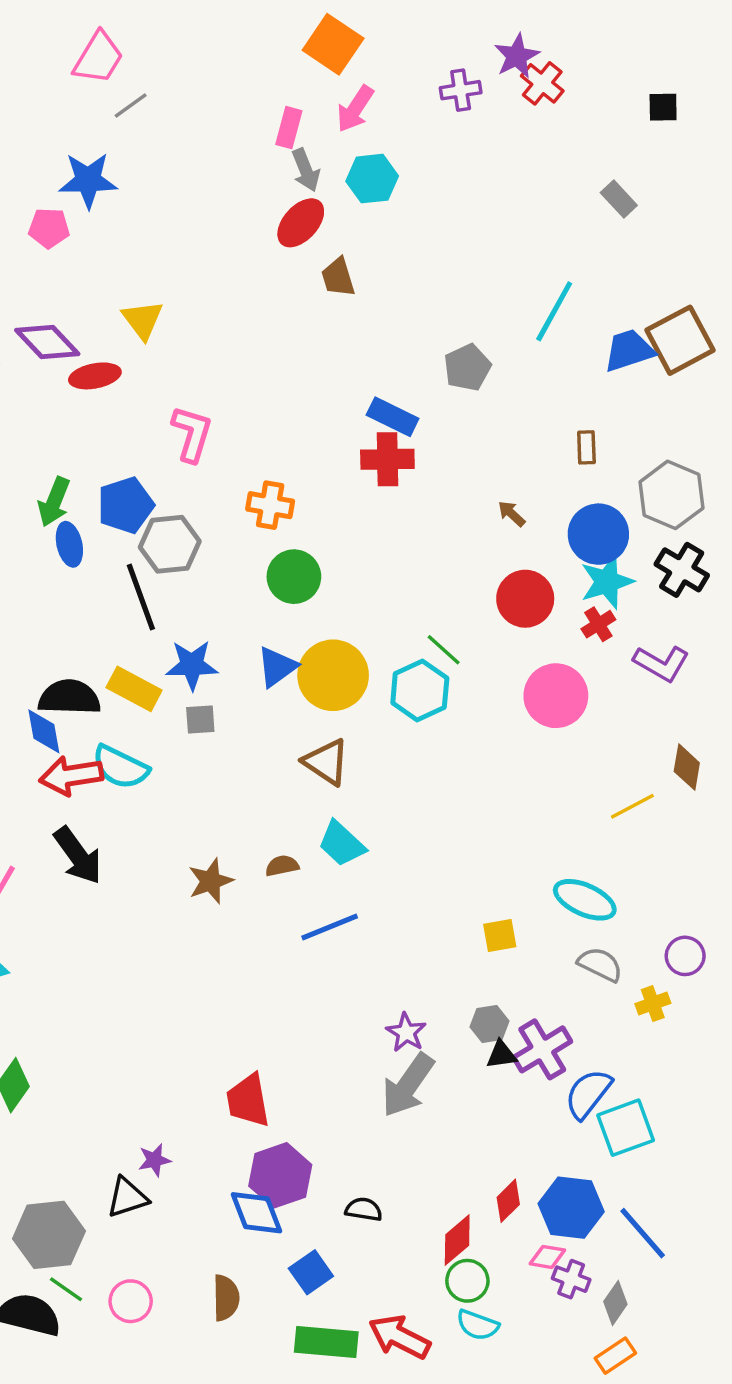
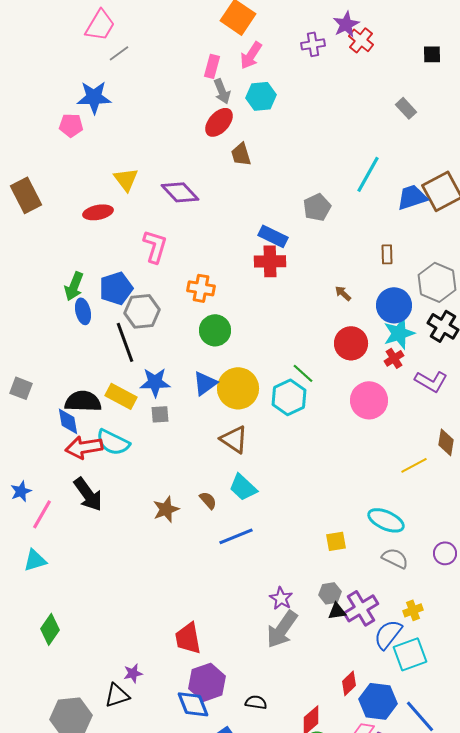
purple diamond: (47, 342) -> (180, 192), moved
brown semicircle: (282, 866) -> (208, 500), turned 60
yellow cross: (653, 1004) -> (413, 610), moved
red diamond: (508, 1201) -> (349, 683), moved

